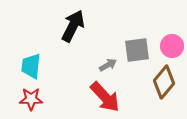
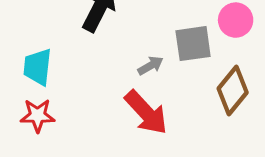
pink circle: (172, 46) -> (236, 20), moved

